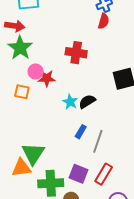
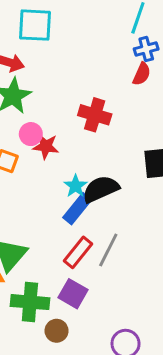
black semicircle: (87, 102) -> (101, 189), size x1.4
blue rectangle: (81, 132) -> (77, 209), moved, size x1.5
red rectangle: (104, 174) -> (78, 252), moved

